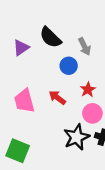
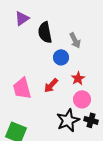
black semicircle: (50, 37) -> (45, 32), turned 35
purple triangle: (21, 48) -> (22, 18), moved
red arrow: (57, 97) -> (51, 85), turned -84

